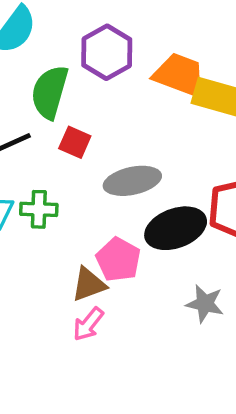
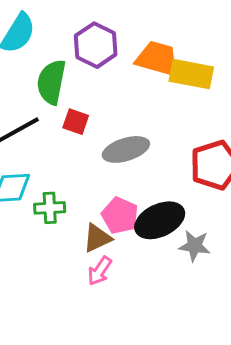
green cross: (39, 209) -> (50, 208), moved
black ellipse: (176, 228) -> (160, 220), moved

